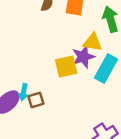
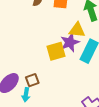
cyan arrow: (24, 92) -> (26, 95), moved

